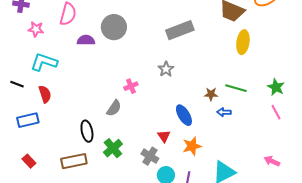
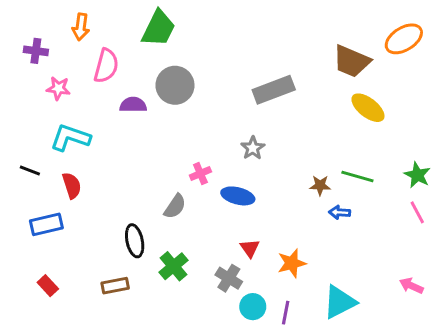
yellow ellipse: (243, 42) -> (368, 108), turned -60
blue ellipse: (184, 115) -> (238, 196), moved, turned -45
brown rectangle: (74, 161) -> (115, 286), size x0.7

